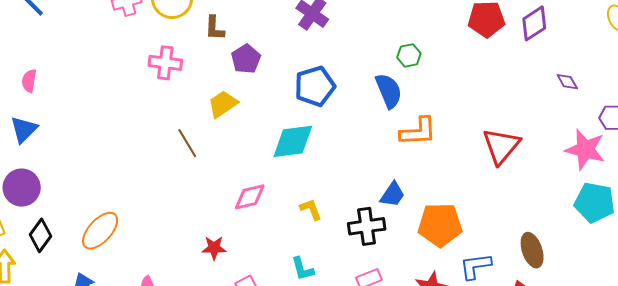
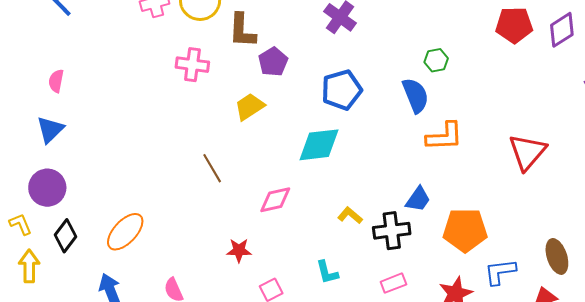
brown L-shape: (215, 28) -> (242, 31), size x1.4
brown line: (187, 143) -> (212, 168), moved
yellow L-shape: (311, 209) -> (350, 215), moved, turned -30

